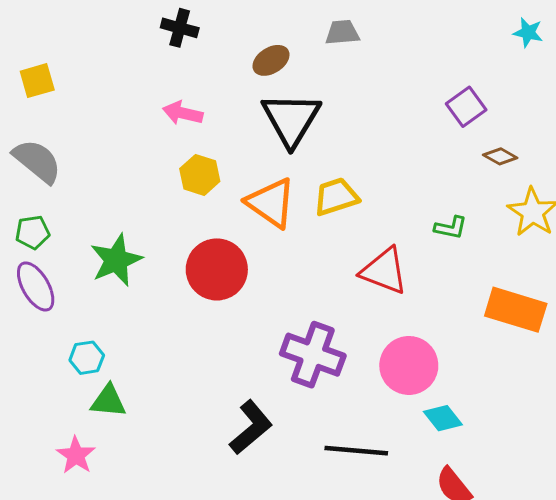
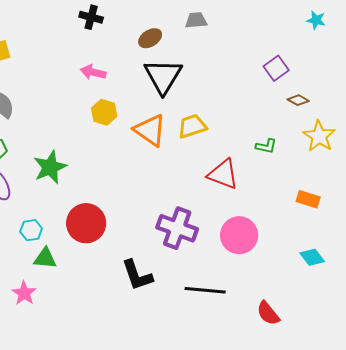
red circle: (217, 269) -> (86, 223), moved
orange rectangle: (516, 310) -> (308, 199), size x0.6
cyan diamond: (443, 418) -> (312, 257), moved
black L-shape: (251, 427) -> (137, 275), turned 111

